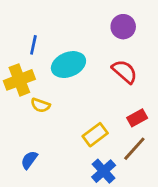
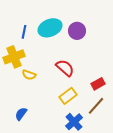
purple circle: (123, 27) -> (77, 31), moved
cyan ellipse: (68, 65) -> (50, 28), moved
red semicircle: (125, 72) -> (65, 68), moved

